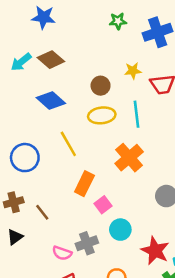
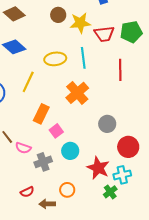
yellow star: (133, 71) -> (80, 23), size x1.5
brown circle: (101, 86) -> (58, 15), moved
yellow line: (68, 144) -> (28, 82), turned 55
pink semicircle: (62, 253) -> (23, 148), moved

